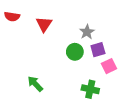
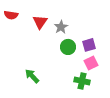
gray star: (87, 32) -> (61, 27), moved
pink square: (109, 66) -> (91, 63), moved

